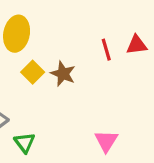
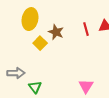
brown star: (63, 74) -> (56, 32), moved

